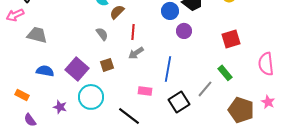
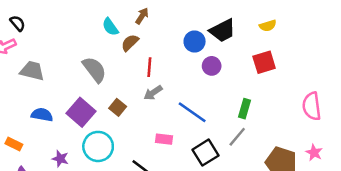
gray semicircle: (102, 34) -> (94, 70), moved, size x1.6
red square: (231, 39) -> (264, 62), moved
brown square: (107, 65) -> (118, 107), turned -32
blue line: (168, 69) -> (192, 112), turned -65
green rectangle: (225, 73) -> (245, 109), moved, turned 56

